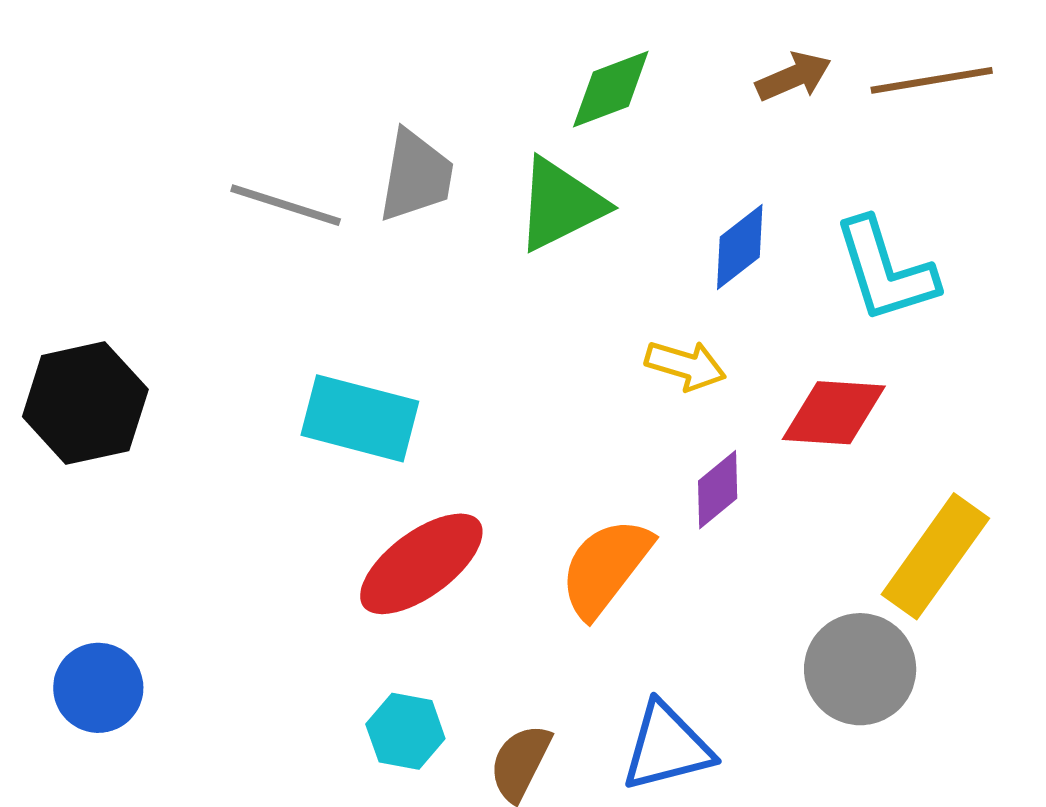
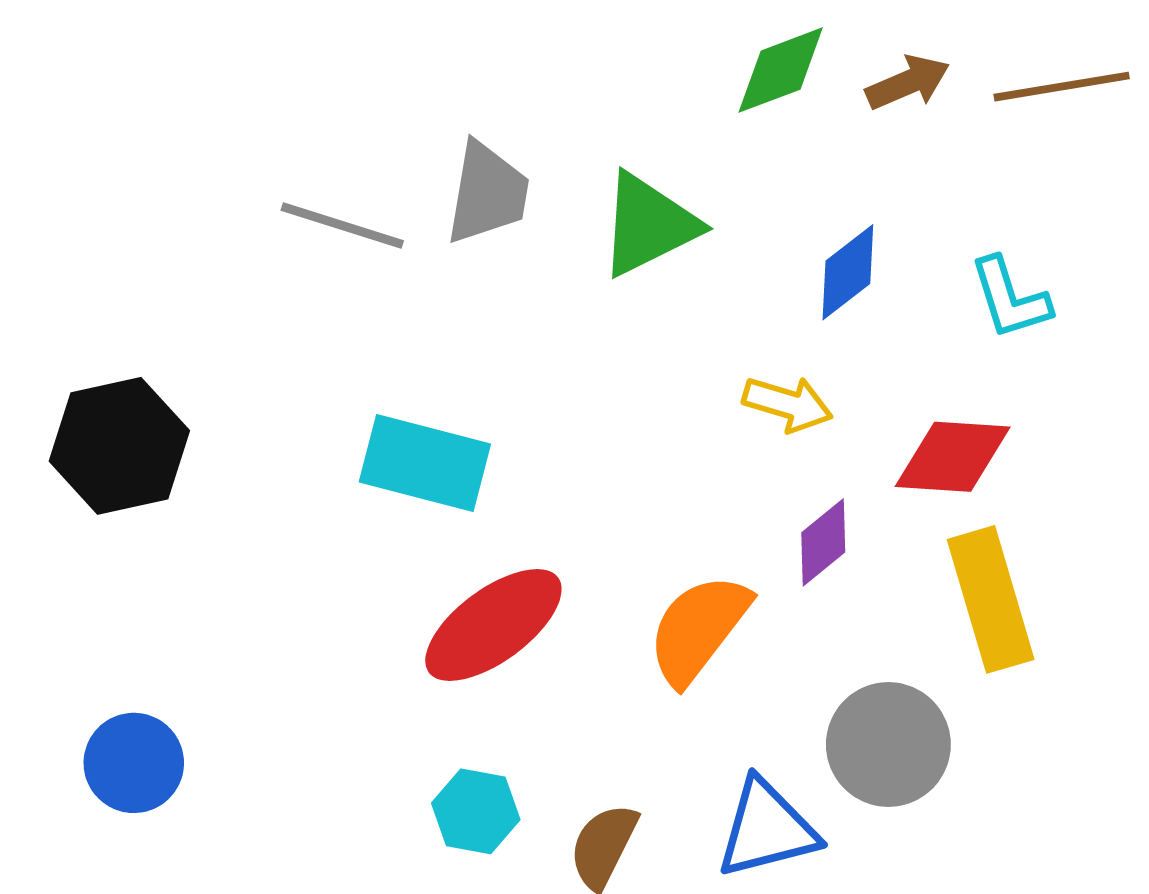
green diamond: (611, 89) -> (781, 70), moved
cyan L-shape: (885, 270) -> (1010, 298), size x0.7
yellow rectangle: (935, 556) -> (991, 599), moved, turned -52
gray circle: (860, 669) -> (888, 745), moved

